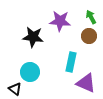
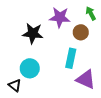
brown circle: (89, 36) -> (81, 32), moved

